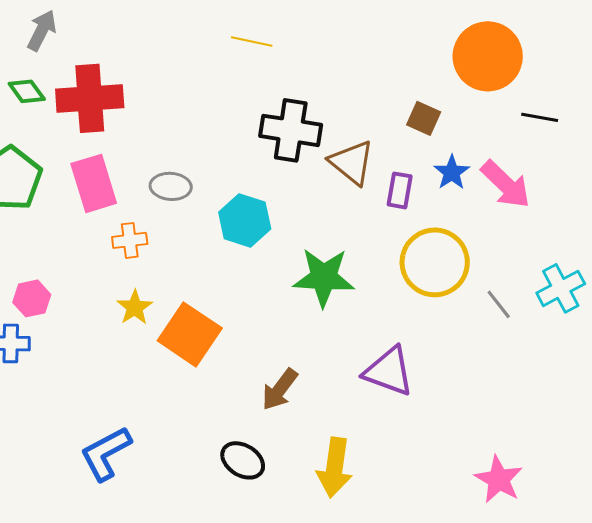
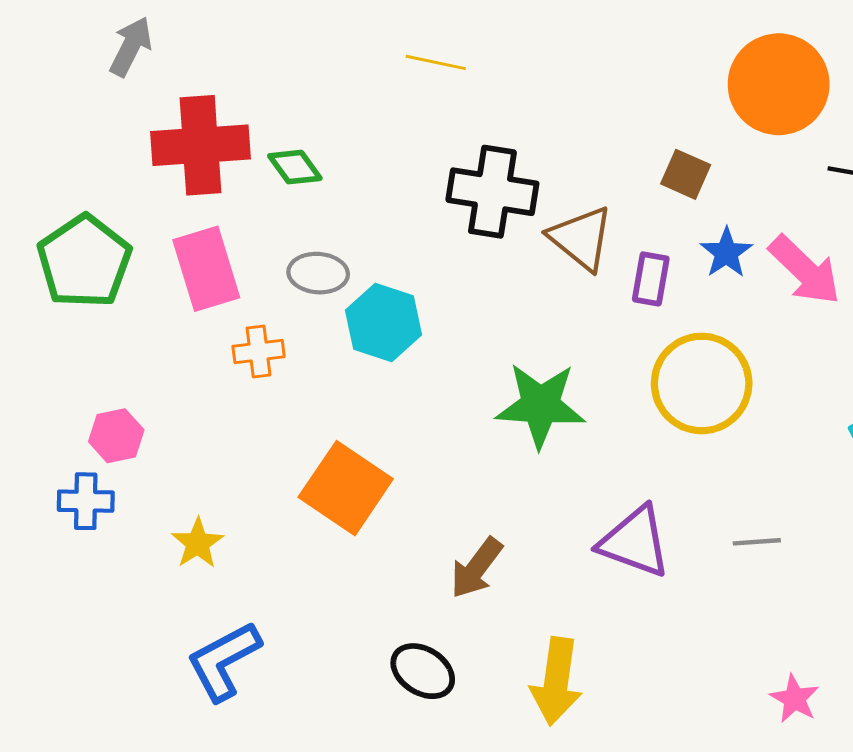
green diamond: (27, 91) -> (295, 167), moved
cyan hexagon: (245, 220) -> (383, 322), moved
gray line: (499, 304) -> (757, 542), moved, turned -56
yellow star: (135, 307) -> (198, 543), moved
pink star: (499, 479) -> (795, 699), size x0.7

